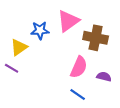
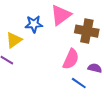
blue line: (78, 94) -> (79, 83), moved

